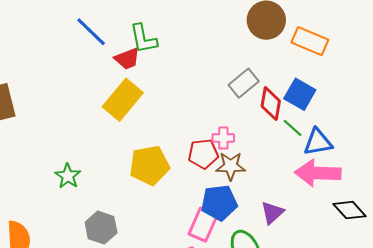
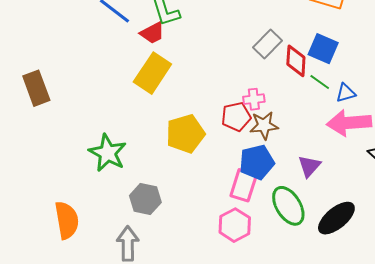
blue triangle: (318, 142) -> (346, 93), size x0.7
green star: (68, 176) -> (108, 153), size x1.5

